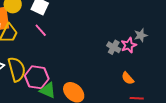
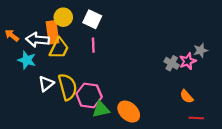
pink line: (41, 30) -> (93, 45), turned 40
green triangle: (48, 90) -> (101, 109), turned -36

